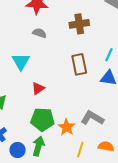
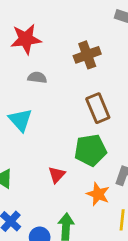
red triangle: (38, 88) -> (57, 175), moved
green pentagon: (42, 119) -> (90, 150), moved

